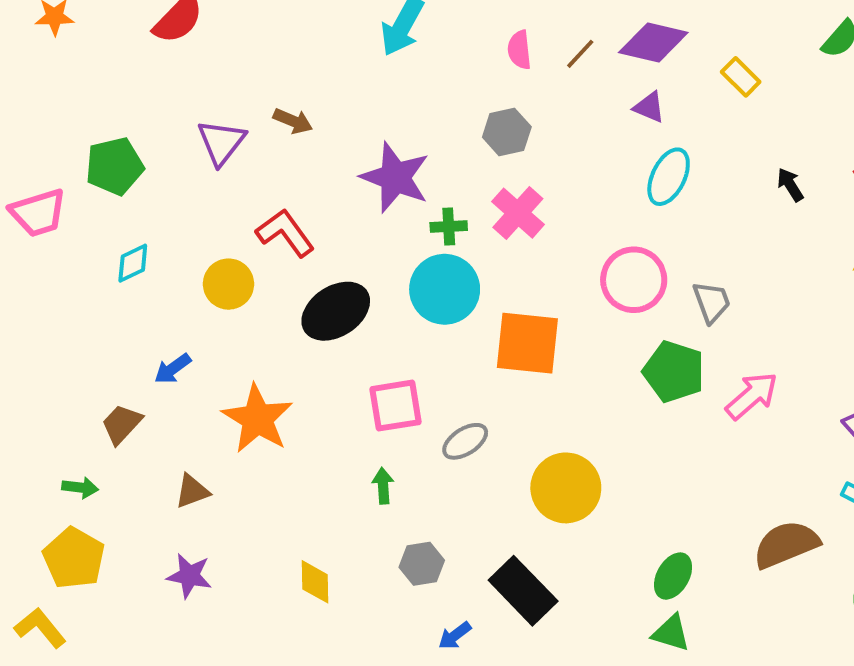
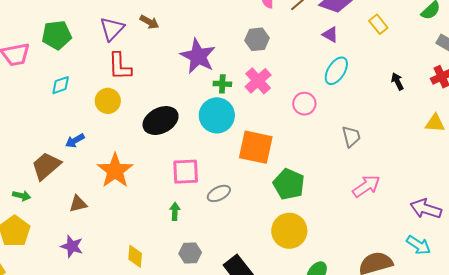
red L-shape: (285, 233) -> (120, 66), moved, turned -152
pink circle: (634, 280) -> (304, 104), moved, size x0.7
green pentagon: (674, 372) -> (289, 184), moved
brown trapezoid: (122, 424) -> (46, 166), size x1.4
yellow circle: (566, 488) -> (289, 231), moved

